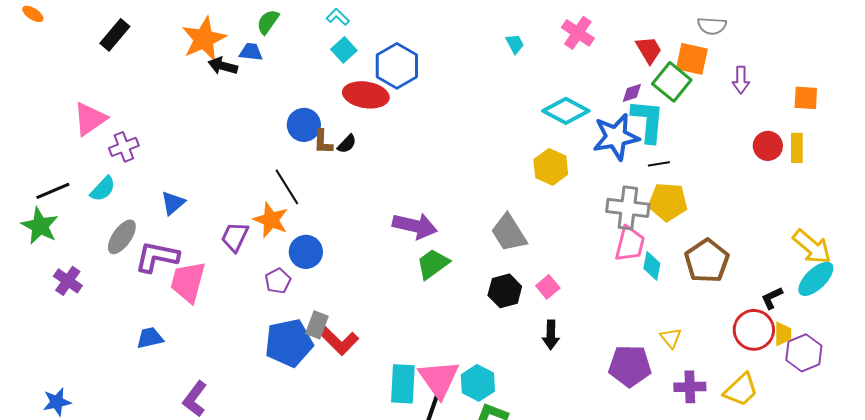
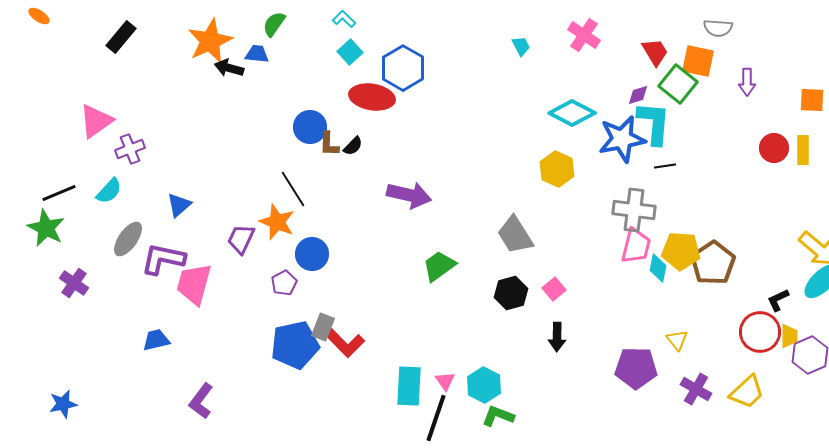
yellow pentagon: (668, 202) -> (681, 251), moved
purple arrow: (415, 226) -> (409, 195), moved
pink triangle: (439, 379) -> (445, 381), size x0.5
purple cross: (690, 387) -> (696, 389), turned 32

